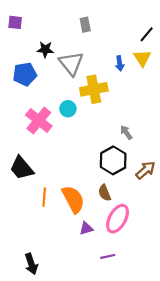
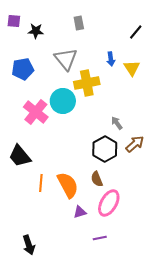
black star: (45, 49) -> (36, 31), moved
yellow triangle: (142, 58) -> (132, 68), moved
cyan circle: (68, 109) -> (63, 101), size x1.6
brown arrow: (146, 170) -> (135, 144), moved

